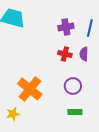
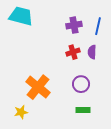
red cross: (65, 54) -> (73, 52), turned -32

